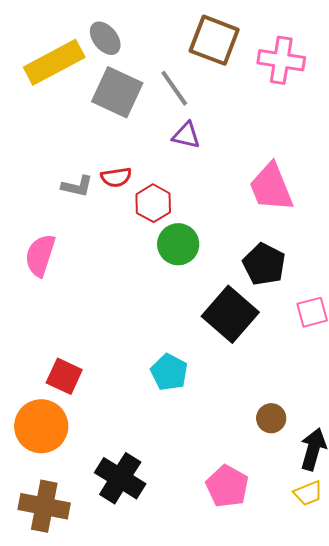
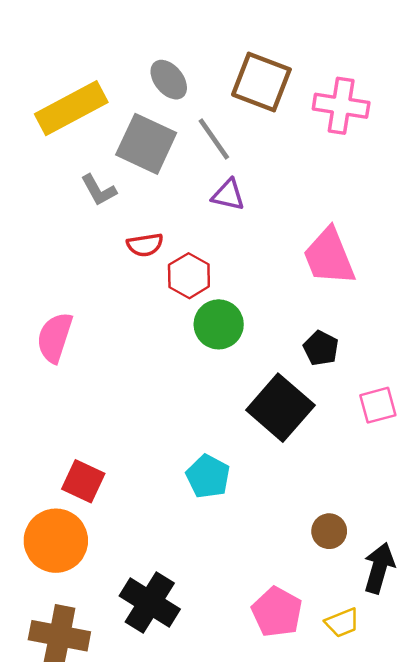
gray ellipse: (105, 38) -> (169, 80), moved
gray L-shape: (77, 186) -> (99, 190), moved, turned 48
black pentagon: (264, 264) -> (321, 348), size x0.7
yellow trapezoid: (308, 493) -> (342, 623), moved

